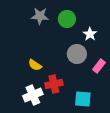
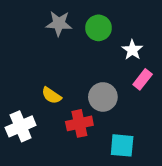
gray circle: (77, 54) -> (103, 97), moved
pink rectangle: (99, 66) -> (143, 79), moved
white cross: (33, 95) -> (21, 126), moved

